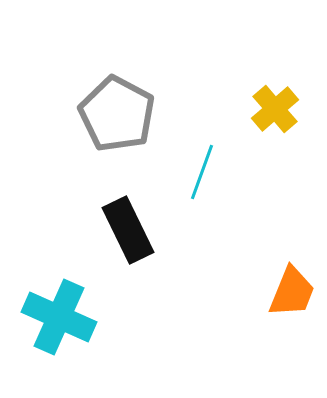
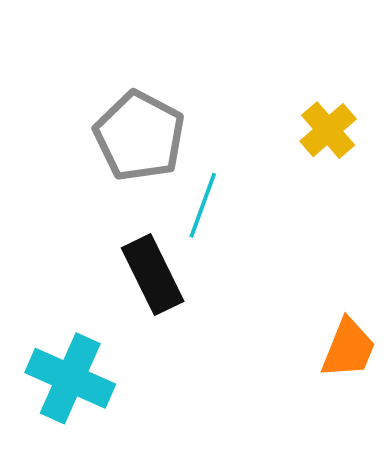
cyan line: (202, 172) -> (203, 205), moved

